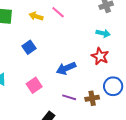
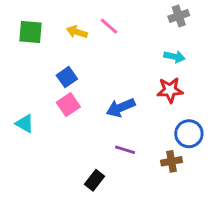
red star: (100, 56) -> (170, 90), turned -30
pink square: (34, 85) -> (68, 105), moved
brown cross: (92, 98) -> (171, 161), moved

